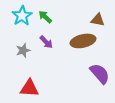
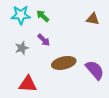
cyan star: (22, 16) -> (21, 15), turned 30
brown ellipse: (83, 41) -> (64, 63), moved

